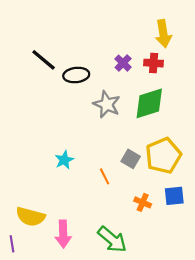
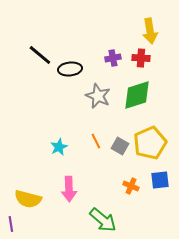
purple cross: (123, 63) -> (113, 58), turned 35
orange line: (105, 176) -> (96, 141), moved
pink arrow: (63, 234) -> (69, 189), moved

